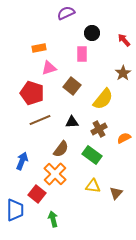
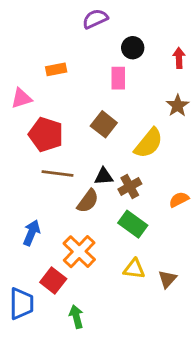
red arrow: (124, 40) -> (179, 58), turned 40
pink triangle: (49, 68) -> (21, 98), moved
brown line: (40, 120) -> (58, 174), turned 30
brown cross: (99, 129) -> (130, 187), moved
brown semicircle: (61, 149) -> (88, 201), moved

